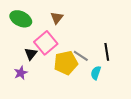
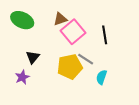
brown triangle: (57, 18) -> (60, 19), turned 32
pink square: (46, 43) -> (73, 32), moved
black line: (107, 52) -> (105, 35), moved

